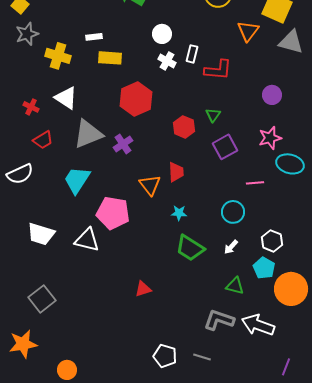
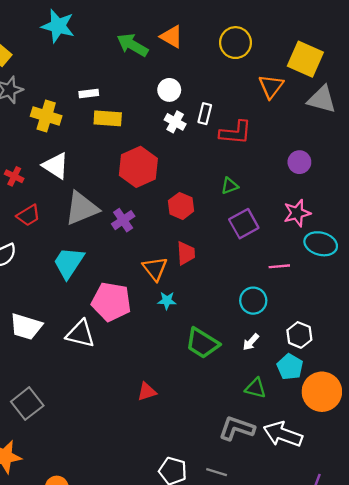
green triangle: (213, 115) -> (230, 186), turned 35
red hexagon: (184, 127) -> (181, 206), moved
cyan star: (179, 213) -> (167, 301), moved

